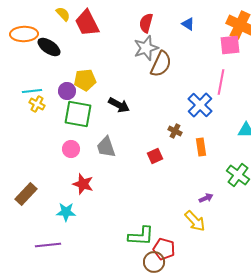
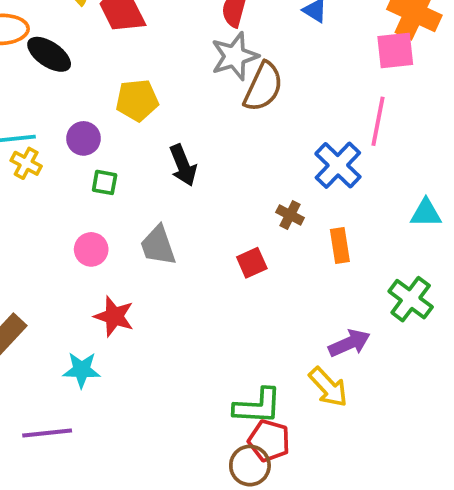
yellow pentagon: (85, 80) -> (137, 100), moved
black arrow: (119, 105) -> (183, 165), turned 40
green square: (78, 114) -> (105, 182), size x0.5
purple arrow: (206, 198) -> (349, 343), size x1.5
green L-shape: (141, 236) -> (258, 406), moved

